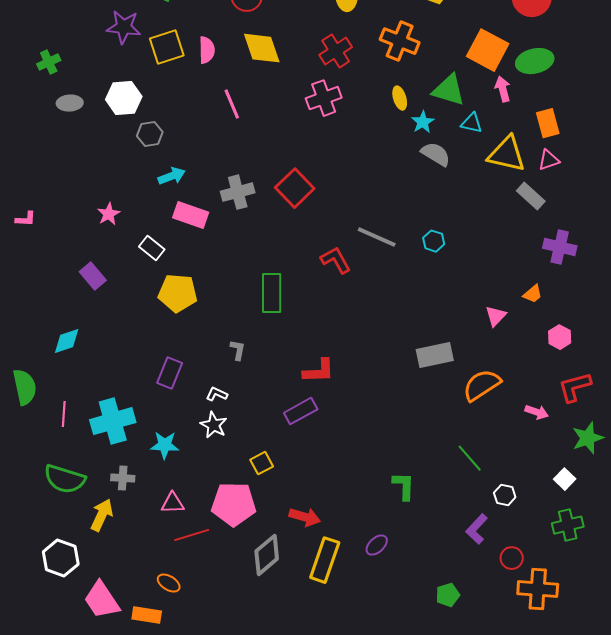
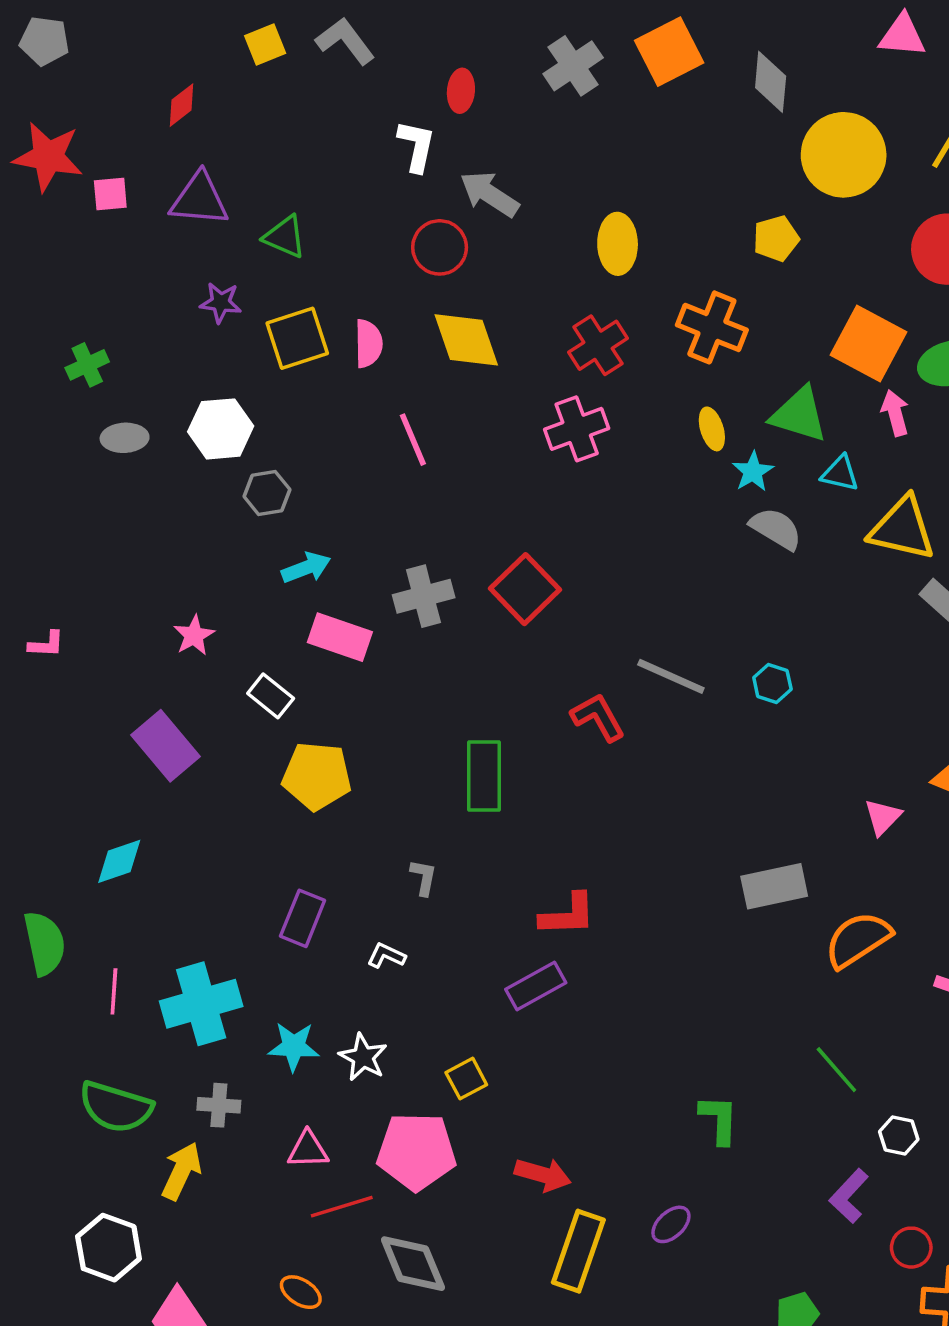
purple star: (124, 27) -> (221, 303), size x0.7
purple rectangle: (93, 276) -> (166, 746), size x1.4
white star: (214, 425) -> (363, 1057), moved
gray diamond: (267, 555) -> (413, 1264), moved, turned -72

